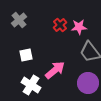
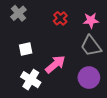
pink star: (79, 27) -> (91, 20), moved

